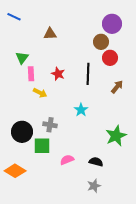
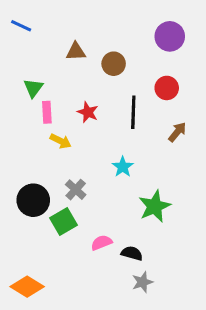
brown circle: (101, 42) -> (114, 64), moved
gray cross: (50, 125) -> (76, 190), turned 32
green star: (116, 136) -> (155, 206), moved
green square: (42, 146) -> (64, 221), turned -30
black semicircle: (96, 162) -> (132, 253), moved
orange diamond: (15, 171) -> (27, 287), moved

